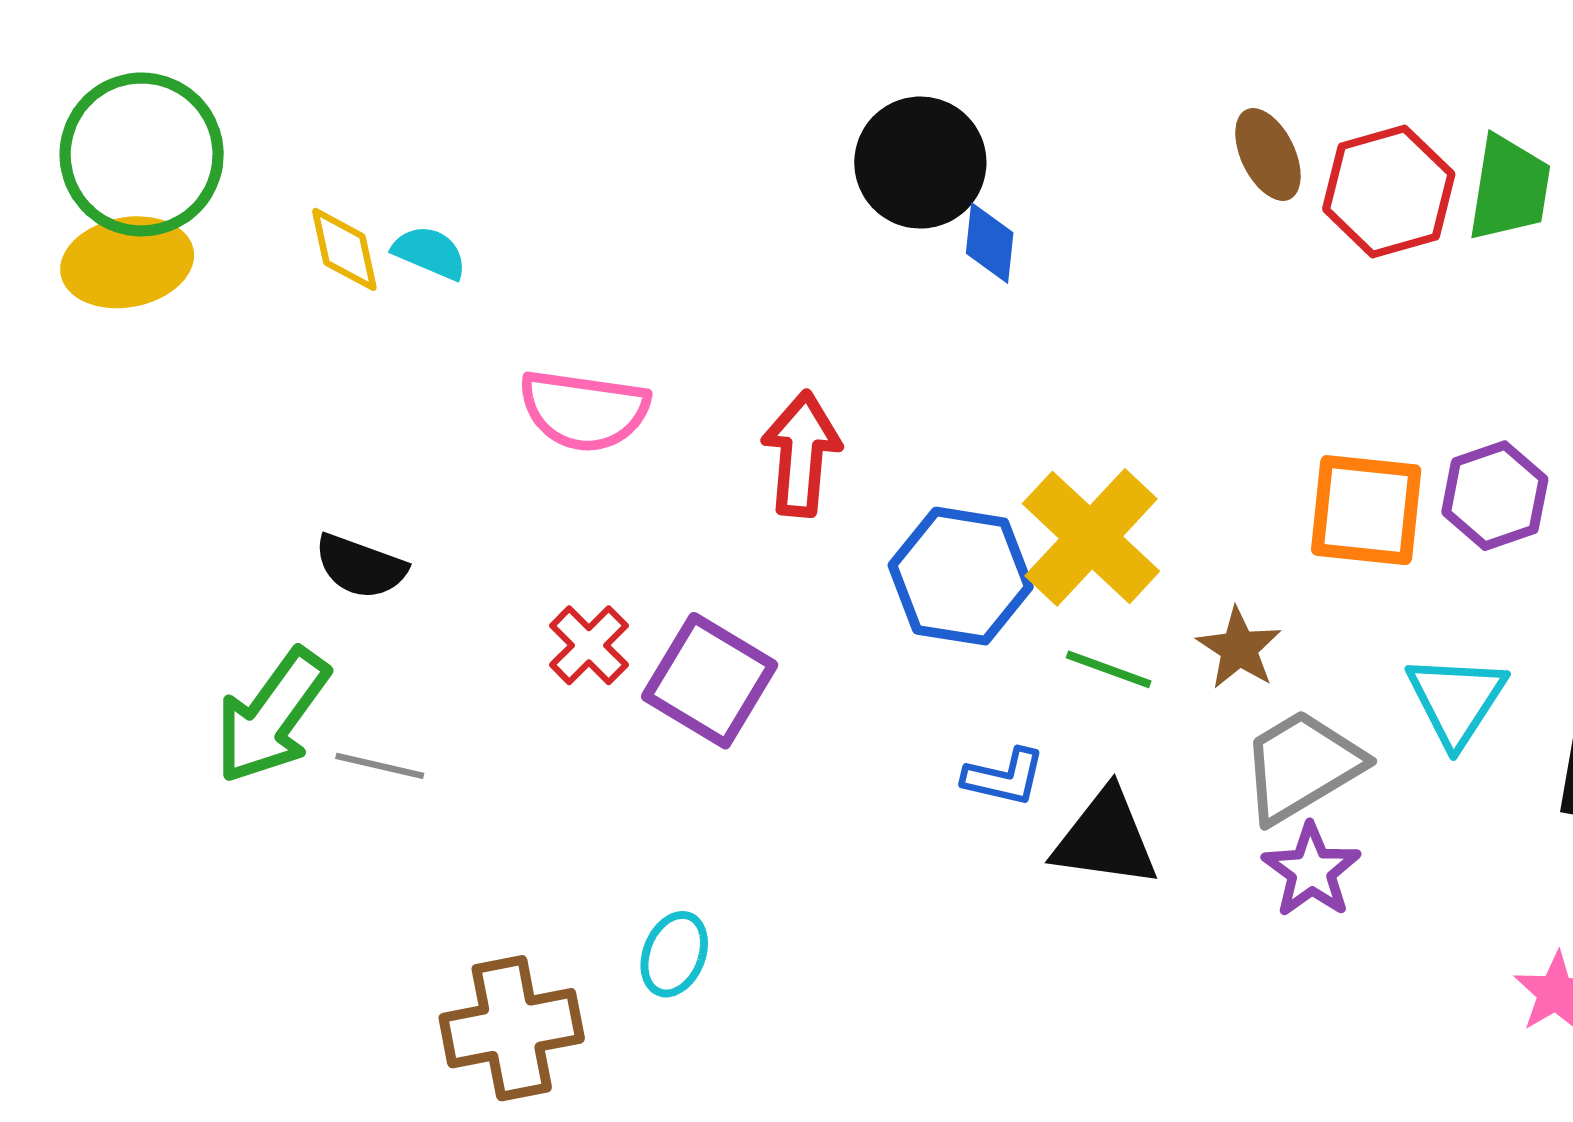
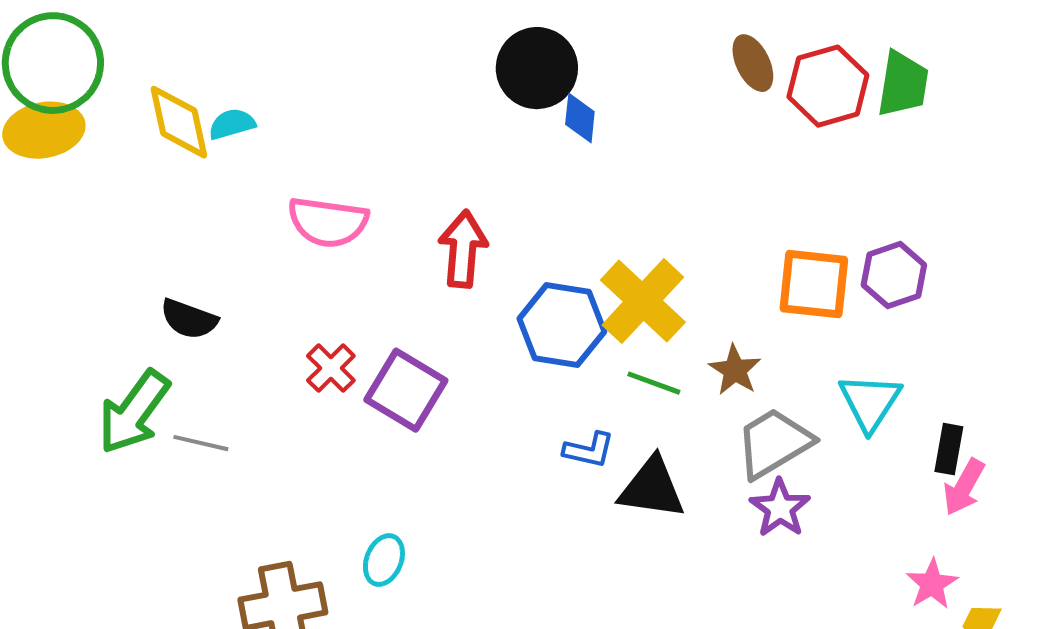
yellow diamond: (344, 249) -> (179, 122), size x1.4
cyan semicircle: (430, 253) -> (232, 124), turned -39

